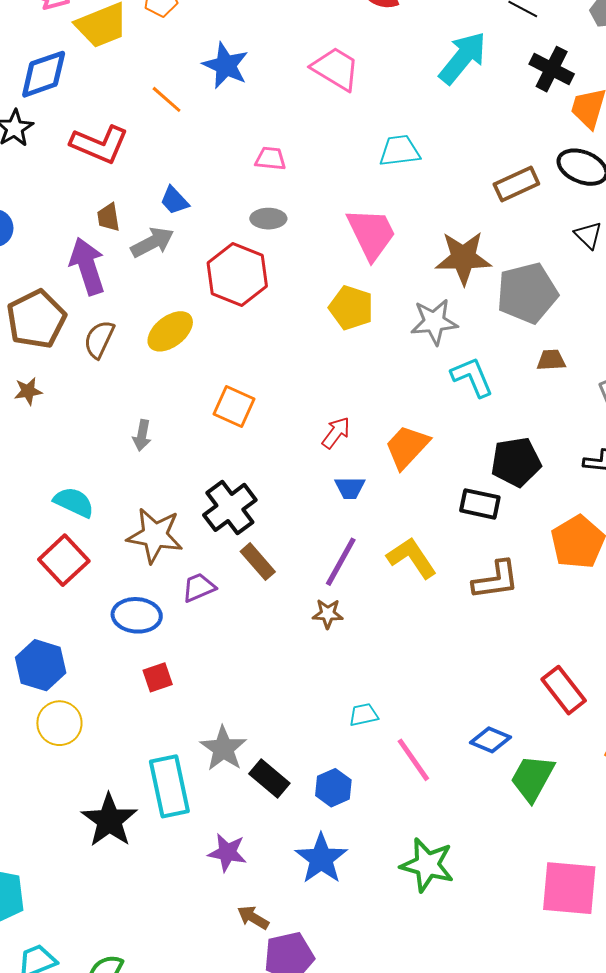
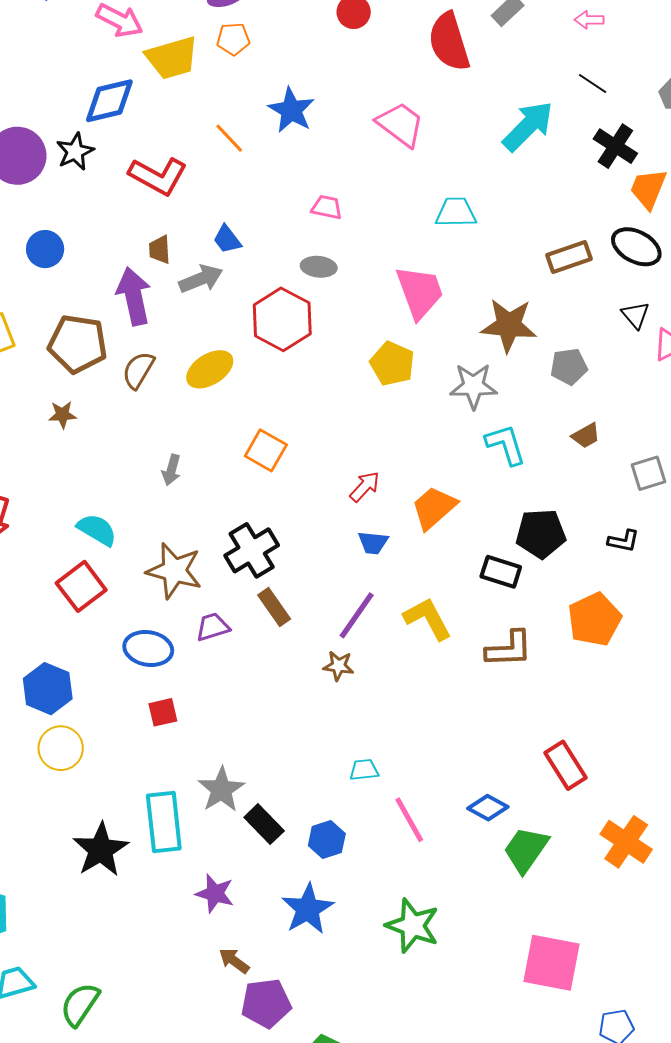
gray pentagon: (527, 293) -> (569, 367), size x0.6
brown pentagon: (36, 319) -> (78, 344), turned 30
brown trapezoid: (551, 360) -> (586, 436), turned 148

